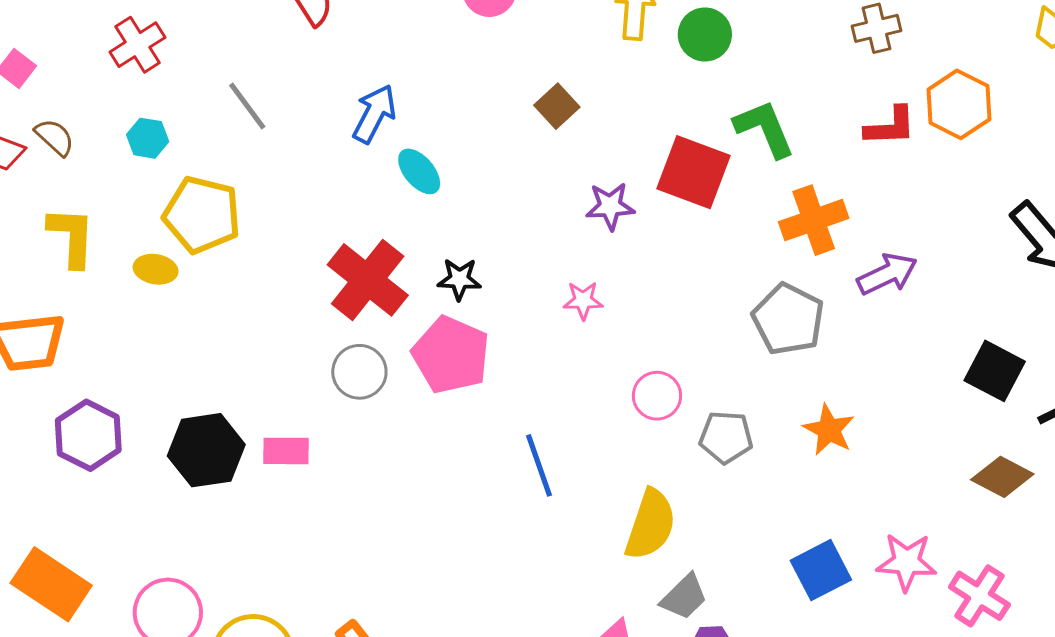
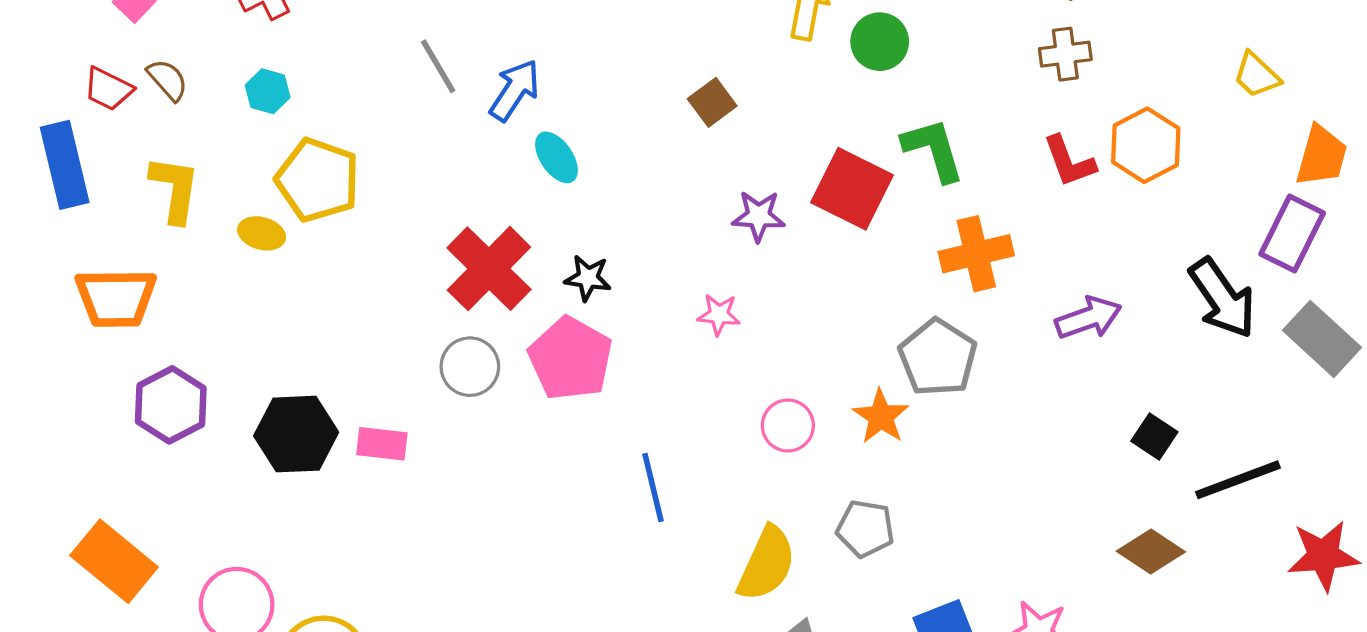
gray line: (247, 106) -> (438, 66), moved
red L-shape: (890, 126) -> (1069, 161), turned 66
purple arrow: (887, 274) -> (1088, 318), moved
black square: (995, 371) -> (1154, 436), size x0.7
orange star: (829, 430) -> (881, 417), moved
gray pentagon: (726, 437) -> (865, 529), moved

